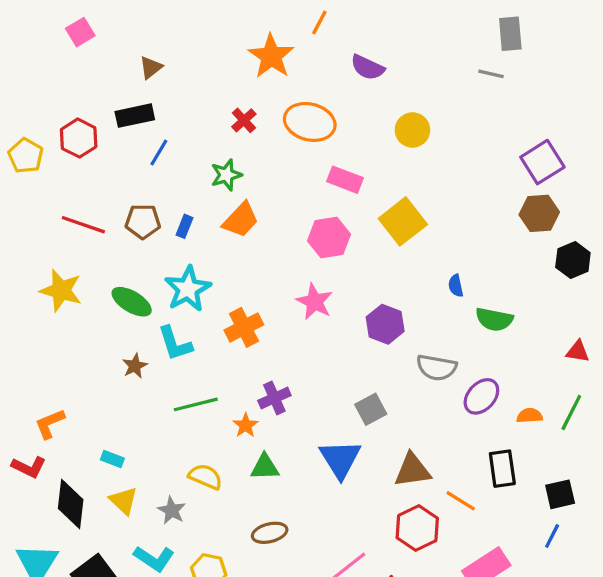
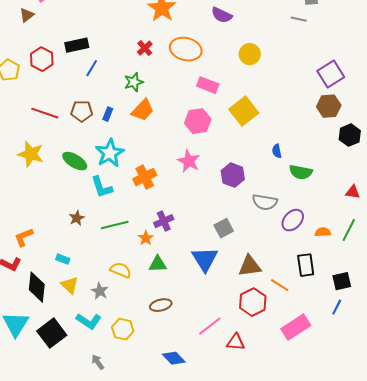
brown triangle: (151, 67) -> (27, 15), moved
brown star: (135, 366) -> (77, 218), moved

